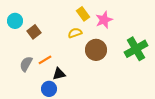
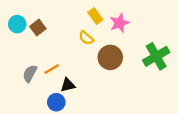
brown square: (34, 32) -> (38, 28), moved
yellow semicircle: (75, 33) -> (86, 38), turned -120

